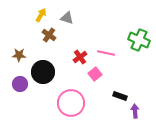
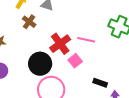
red cross: (80, 57) -> (60, 44), size x1.5
black circle: (43, 72) -> (40, 64), moved

